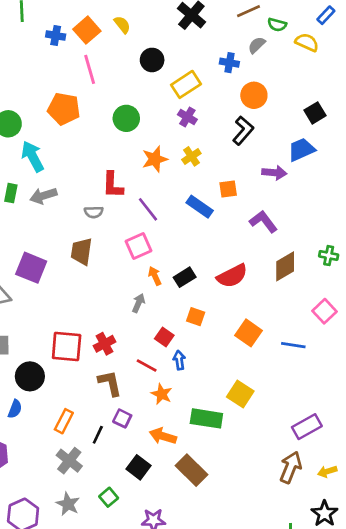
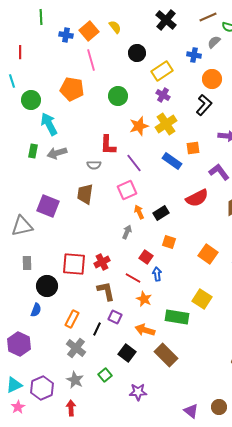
yellow cross: (191, 156) -> (166, 124), size x1.5
red semicircle: (232, 276) -> (197, 198), moved

